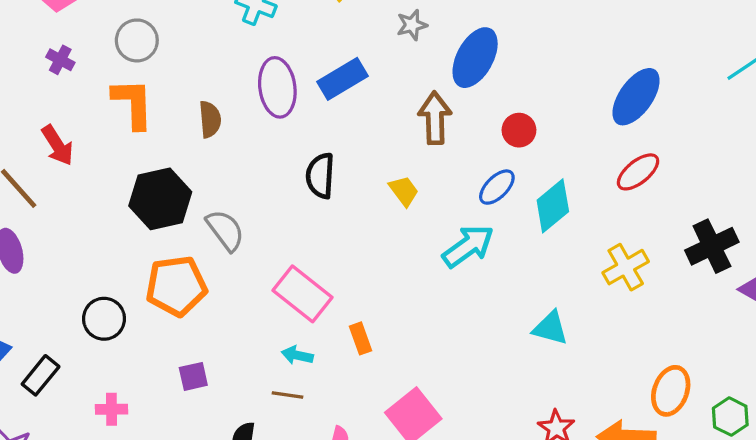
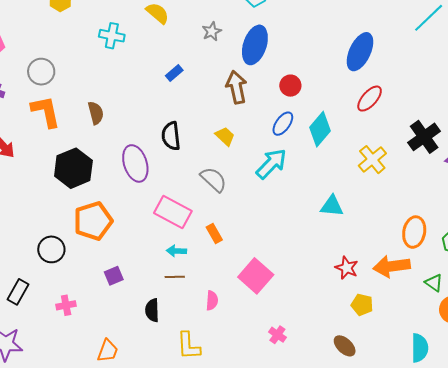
blue rectangle: (342, 79) -> (174, 73), size x0.6
purple ellipse: (277, 87) -> (135, 163), moved
gray semicircle: (225, 230) -> (214, 179), moved

